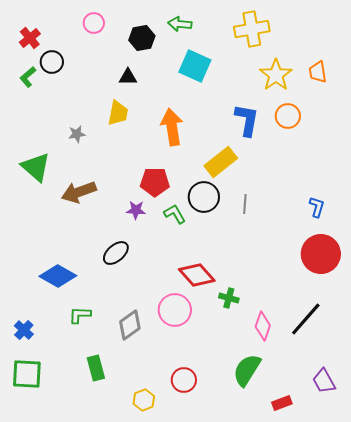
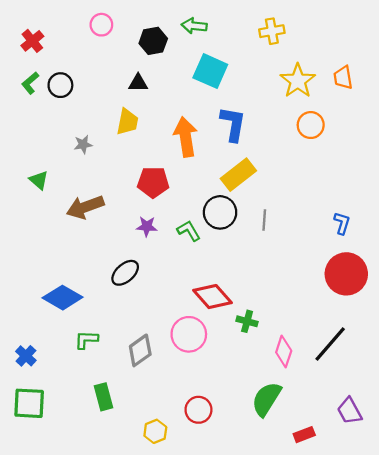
yellow cross: (252, 29) -> (272, 31), size x0.7
black circle: (52, 62) -> (60, 85), moved
blue L-shape: (247, 120) -> (233, 124), moved
green triangle: (36, 167) -> (39, 180), size x0.6
red pentagon: (155, 182) -> (153, 182), moved

